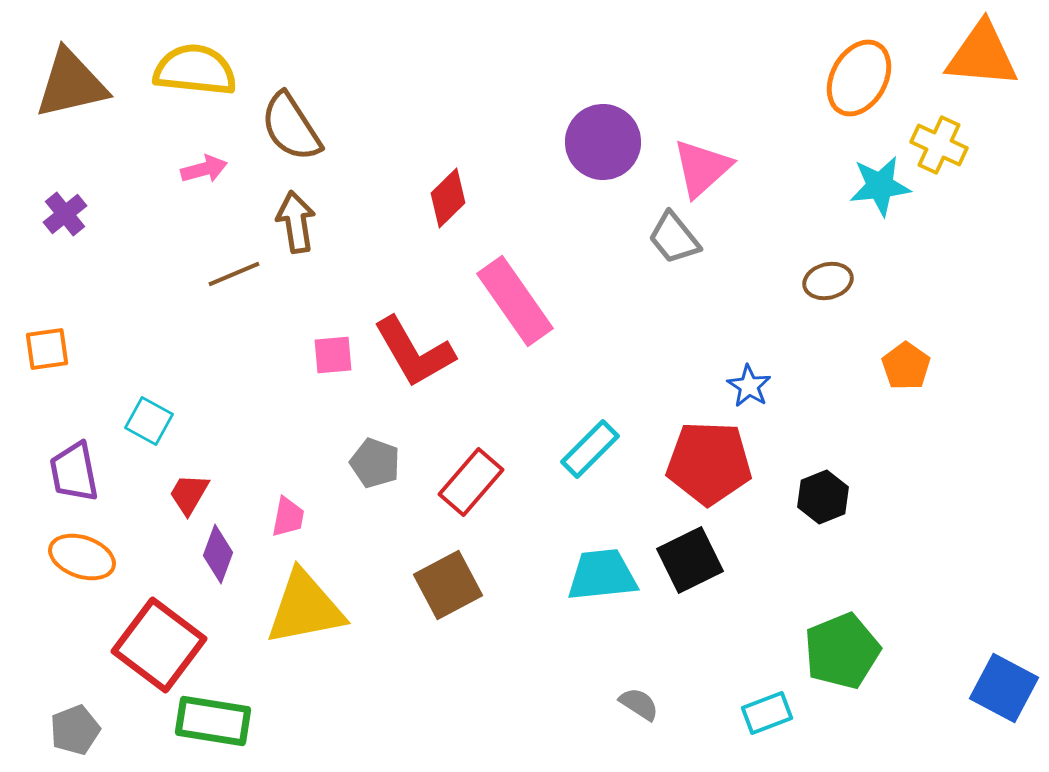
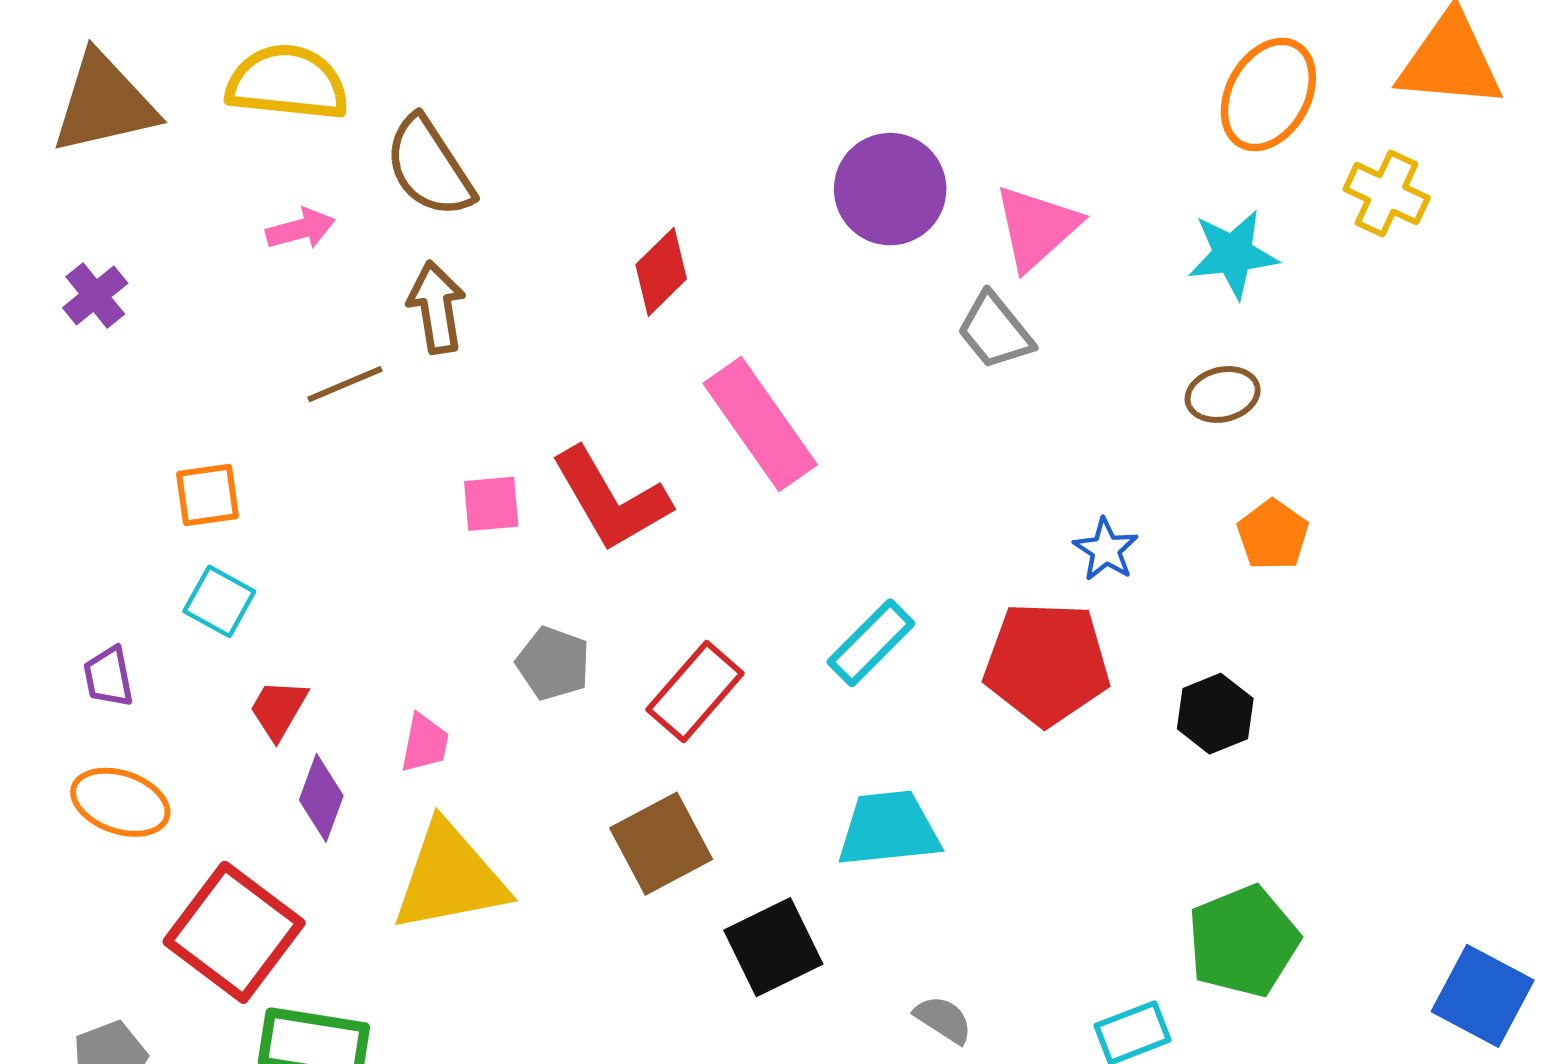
cyan star: (880, 186) -> (1233, 254), moved
orange square: (47, 349) -> (207, 495), moved
orange pentagon: (906, 366) -> (1273, 535), moved
purple trapezoid: (74, 472) -> (108, 677), size x0.7
black square: (690, 560) -> (773, 947), moved

